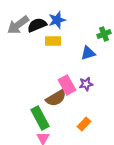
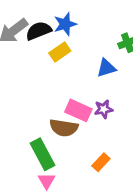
yellow rectangle: (53, 41) -> (60, 52), turned -35
pink rectangle: (67, 85) -> (78, 110), turned -36
brown semicircle: (56, 98) -> (64, 128), turned 40

